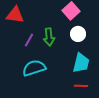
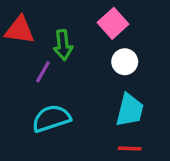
green arrow: (49, 37) -> (63, 45), moved

